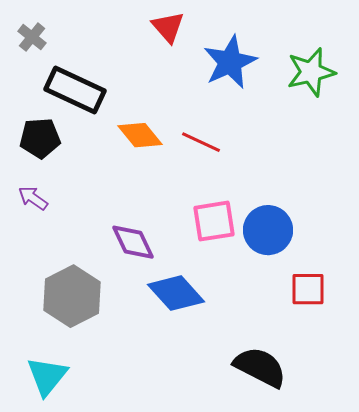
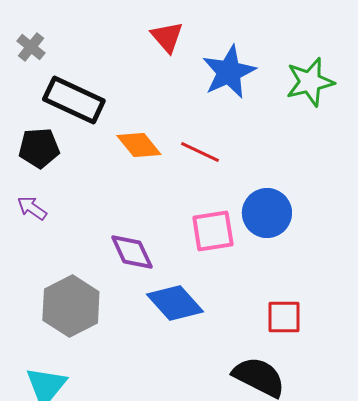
blue circle: (268, 230) -> (267, 213), moved
red square: (308, 289) -> (284, 317), moved

